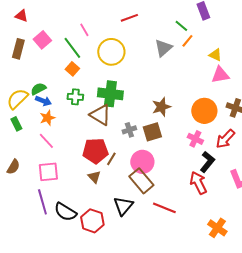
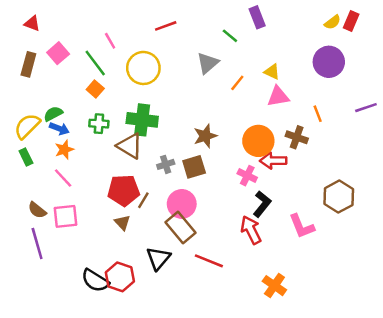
orange line: (187, 41) -> (237, 83), moved
red arrow: (225, 139) -> (273, 161), moved, turned 45
brown semicircle: (13, 167) -> (37, 210), moved, turned 98
purple line: (42, 202) -> (37, 244), moved
black semicircle: (65, 212) -> (95, 281), moved

